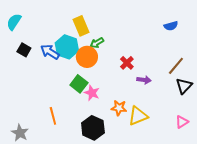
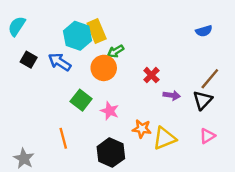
cyan hexagon: (67, 47) -> (77, 36), moved
green square: (79, 84) -> (81, 100), moved
black triangle: (184, 86) -> (203, 100), moved
pink triangle: (182, 122) -> (207, 136), moved

